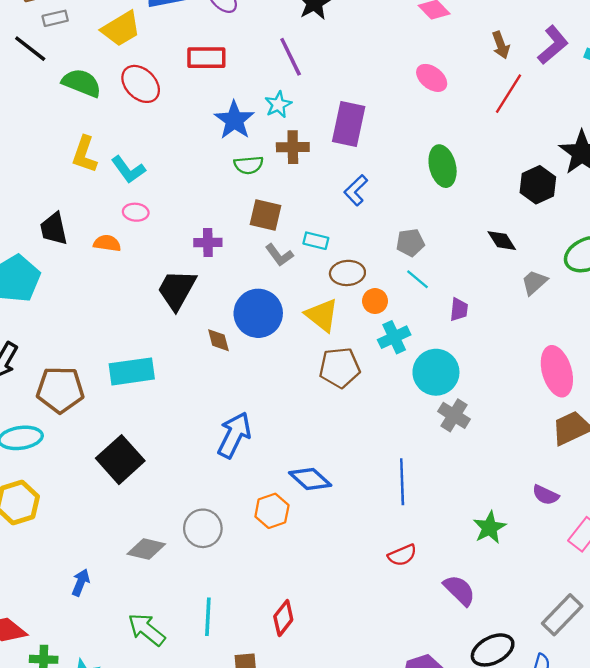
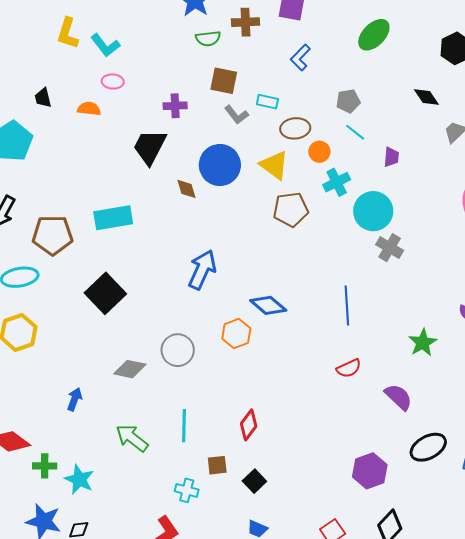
green ellipse: (443, 166) -> (374, 35), turned 60
black trapezoid: (54, 229) -> (43, 98), size x0.7

